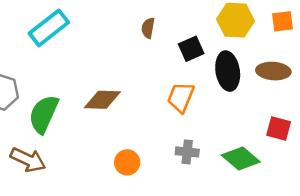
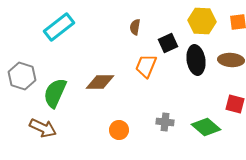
orange trapezoid: (181, 97) -> (146, 66), moved

